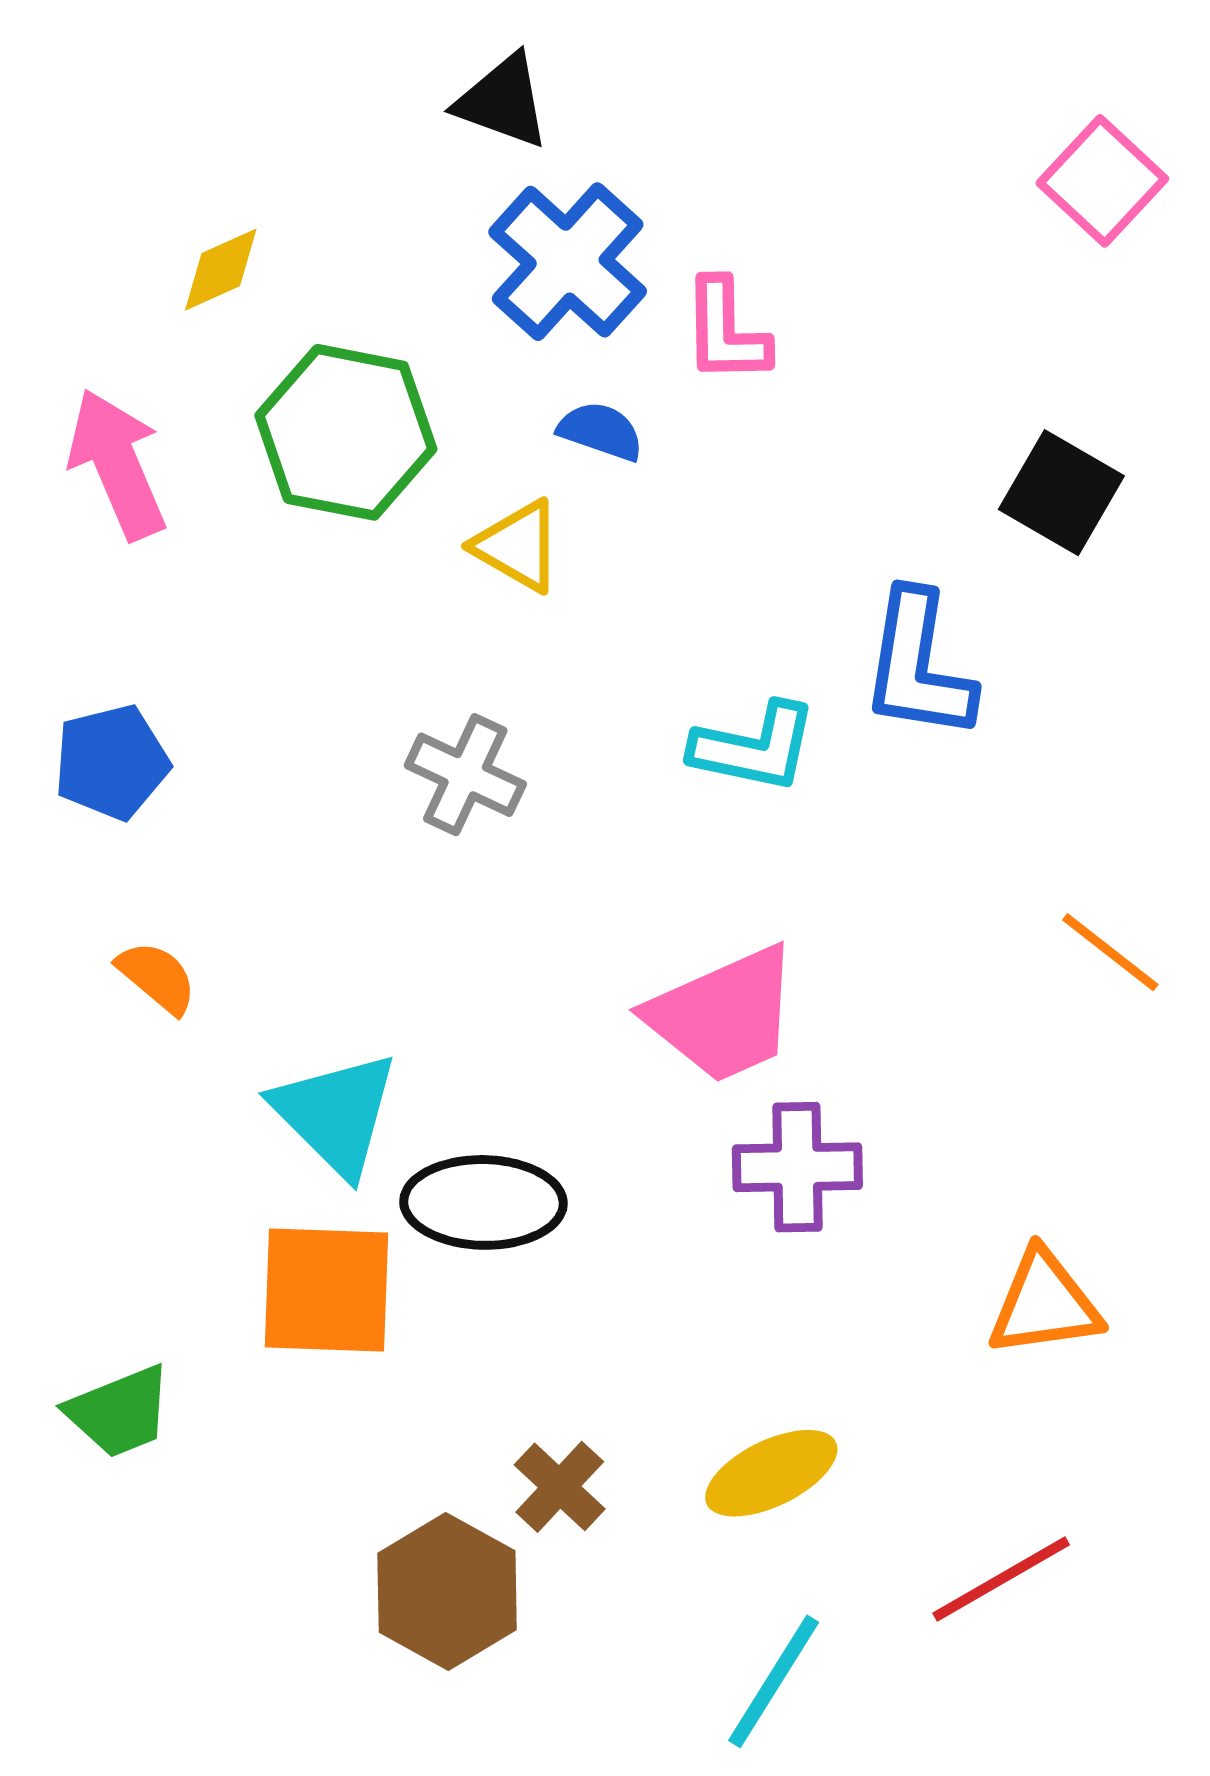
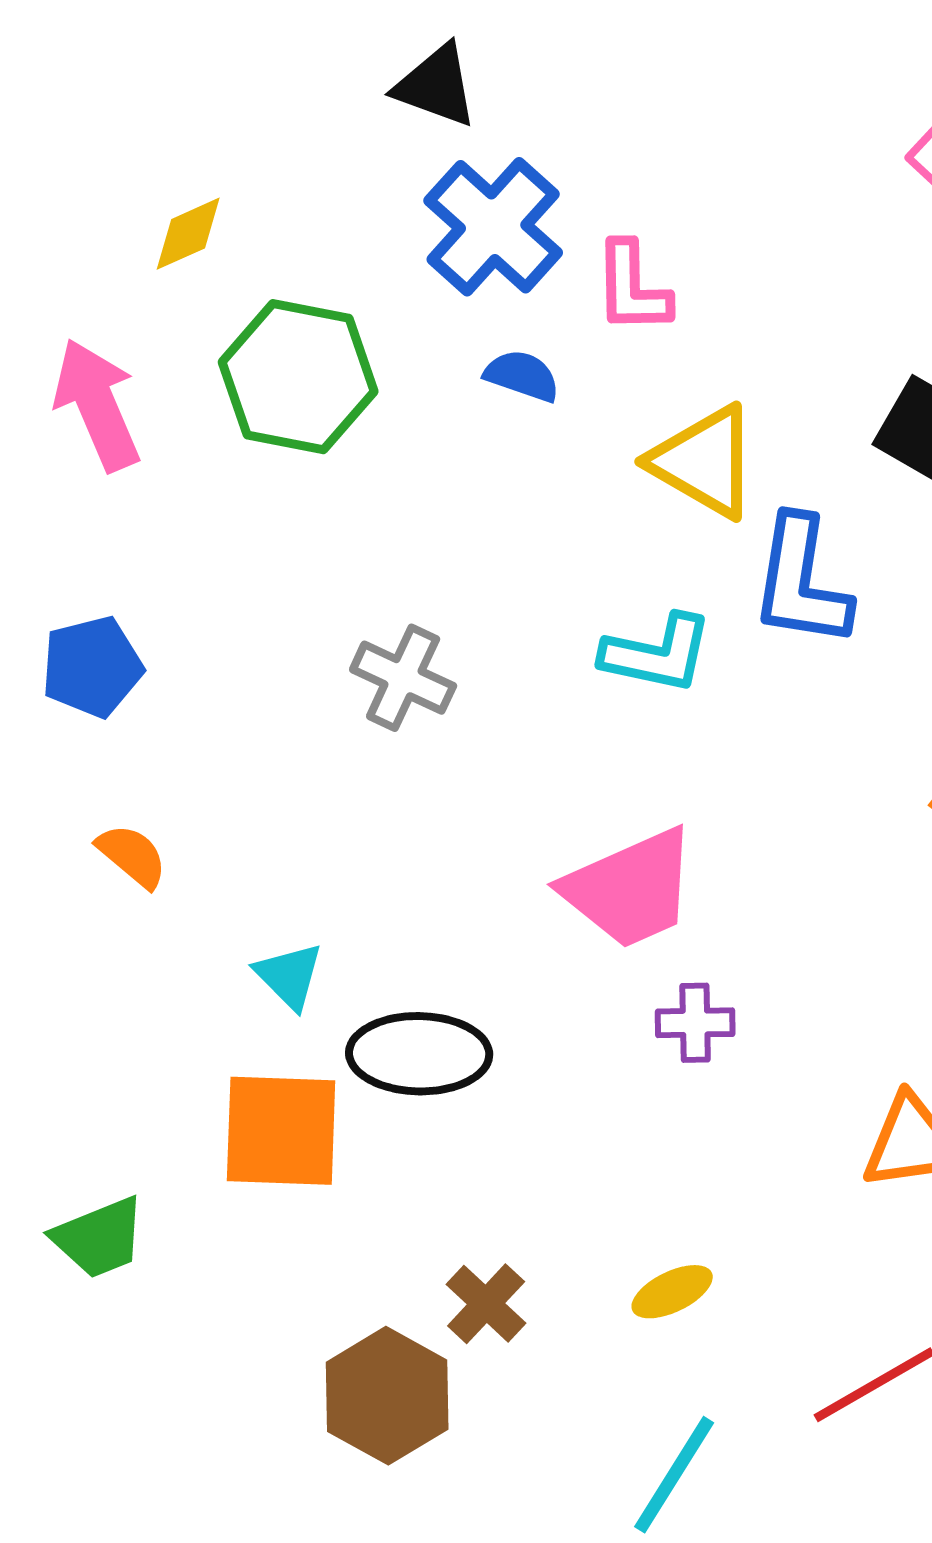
yellow triangle: (518, 546) -> (704, 462), moved, size x1.4
cyan triangle: (336, 1114) -> (289, 976), size x0.6
purple cross: (797, 1167) -> (695, 1023), size x0.7
yellow ellipse: (771, 1473) -> (672, 1292), size x0.7

